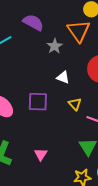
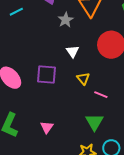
white triangle: (63, 77) -> (73, 51), turned 32

